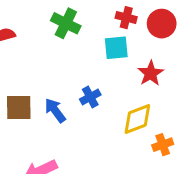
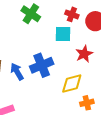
blue cross: (90, 97) -> (42, 65), size x1.6

